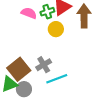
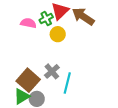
brown arrow: (84, 16) -> (83, 16), turned -45
cyan line: (57, 79) -> (67, 83), turned -45

